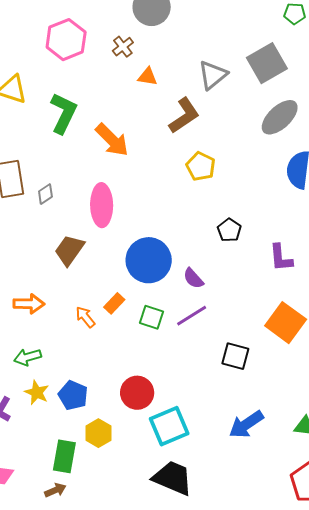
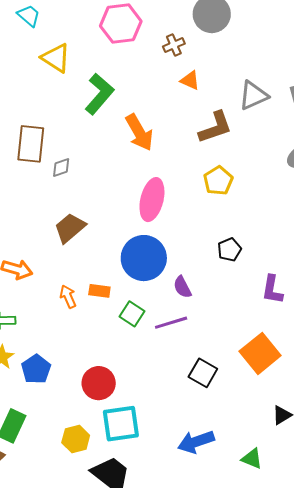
pink ellipse: (102, 205) -> (152, 200), moved
orange rectangle: (114, 303) -> (99, 291), turned 40
yellow hexagon: (98, 433) -> (76, 439), moved

